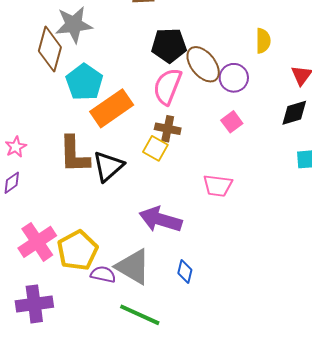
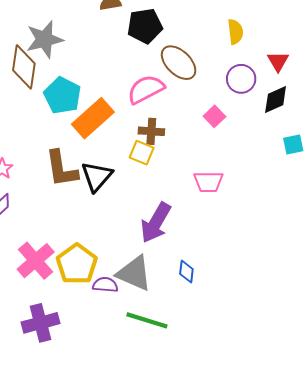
black pentagon: (169, 45) -> (145, 26), moved
purple circle: (234, 78) -> (241, 79), moved
pink semicircle: (167, 86) -> (146, 89), turned 48
purple arrow: (161, 219) -> (156, 223), turned -69

